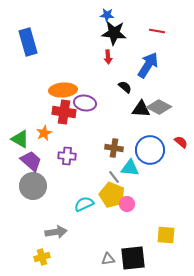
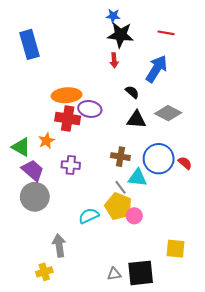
black triangle: (141, 109) -> (136, 120), moved
red semicircle: (181, 142) -> (185, 163), moved
gray arrow: (56, 232) -> (59, 245), turned -90

